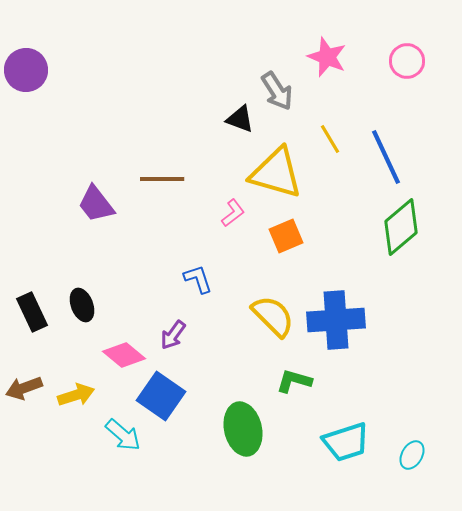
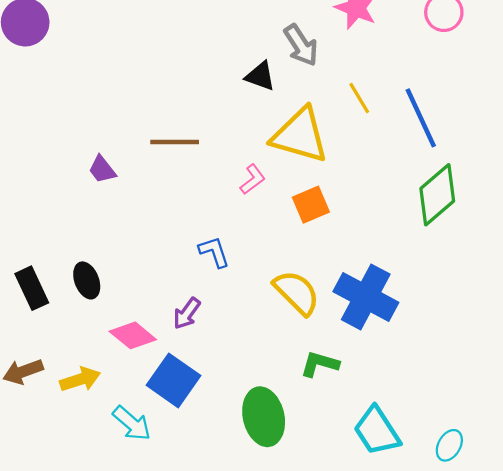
purple trapezoid: (96, 204) -> (102, 169), size x0.7
blue cross: (336, 320) -> (366, 297), turned 32
cyan trapezoid: (346, 442) -> (377, 431), turned 75

